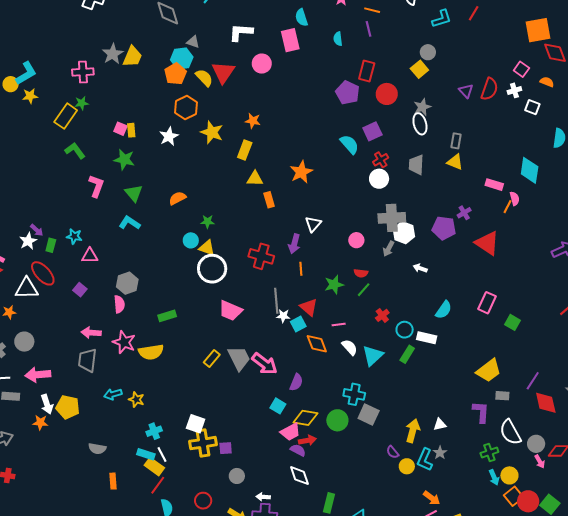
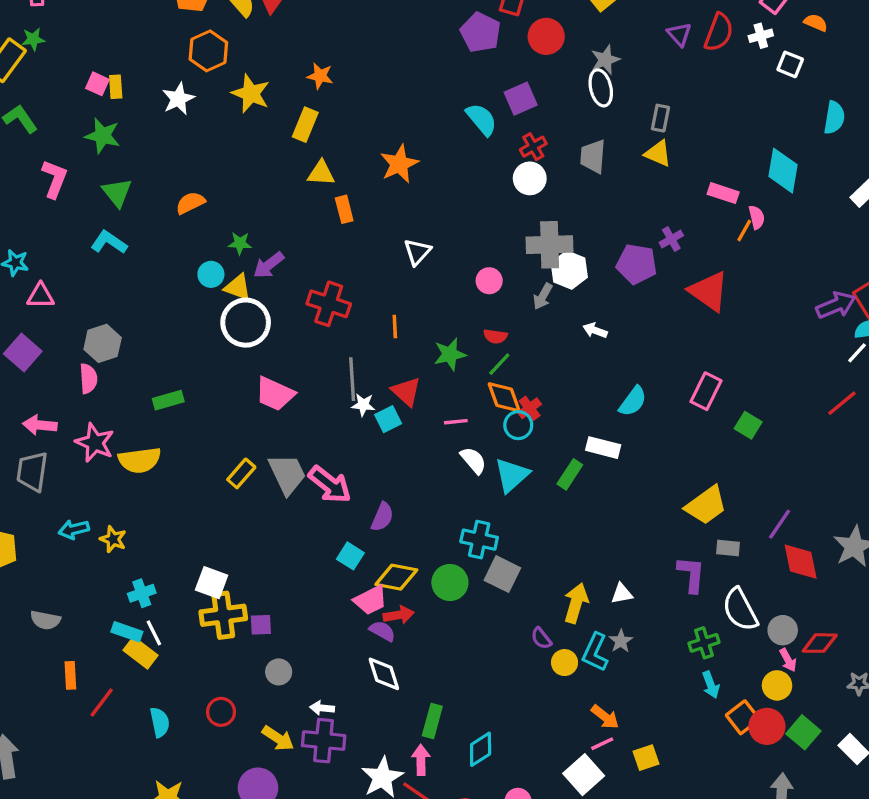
purple arrow: (294, 244) -> (269, 265), moved, turned 36
purple square: (80, 290) -> (23, 352), size x1.5
cyan circle: (405, 330) -> (518, 425), moved
orange diamond: (317, 344) -> (504, 397), moved
yellow circle: (509, 475) -> (777, 685), moved
red line: (158, 485) -> (102, 703), moved

